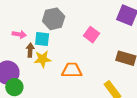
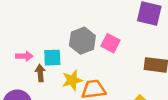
gray hexagon: (54, 19) -> (82, 41), moved
yellow star: (43, 59) -> (72, 80), moved

